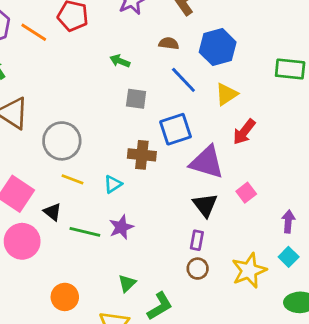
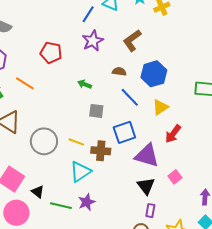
orange line: (34, 32) -> (25, 83), moved
yellow line: (72, 179) -> (76, 142), moved
cyan triangle: (113, 184) -> (80, 172), size x1.6
purple rectangle: (197, 240) -> (150, 211), moved

